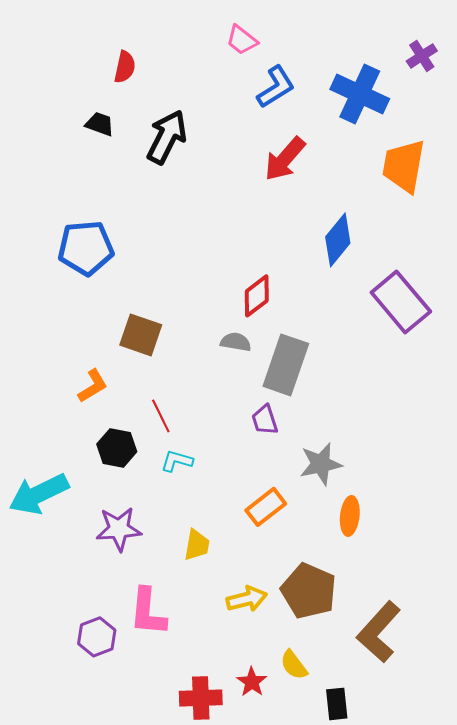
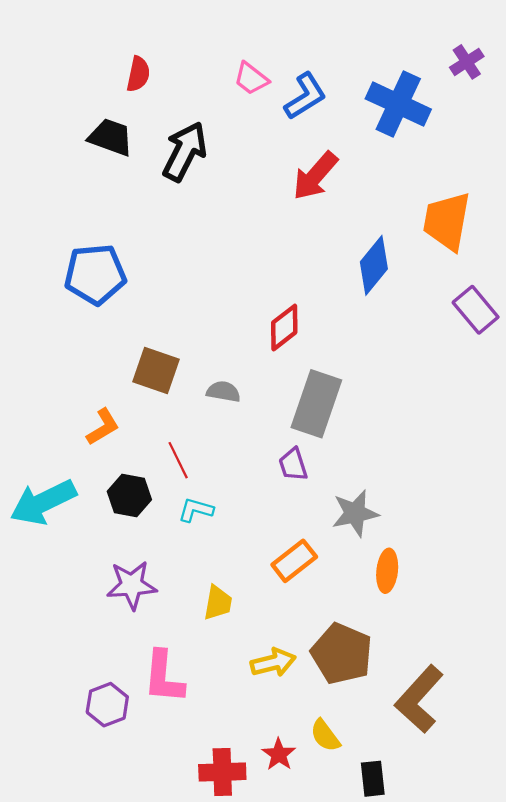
pink trapezoid: (242, 40) -> (251, 79), moved
black trapezoid: (100, 124) -> (111, 137), size x1.4
orange trapezoid: (404, 166) -> (447, 221), moved
purple rectangle: (401, 302) -> (476, 310), moved, size x0.7
gray semicircle: (236, 342) -> (223, 392), moved
cyan arrow: (39, 494) -> (43, 502), moved

